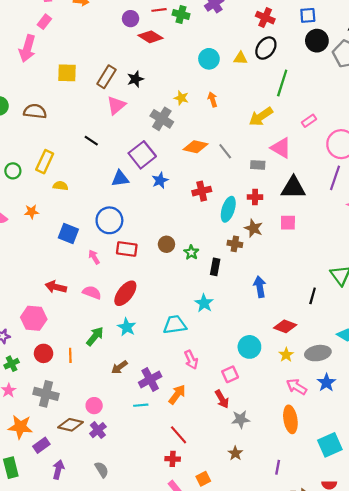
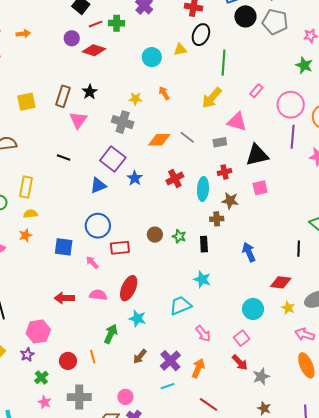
yellow semicircle: (60, 186) -> (30, 214), moved
pink hexagon: (34, 318) -> (38, 332), moved

